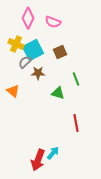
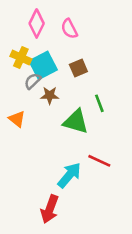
pink semicircle: (53, 22) -> (69, 29), turned 42
green triangle: (58, 93) -> (76, 122), size x1.5
red line: (76, 123) -> (99, 161), turned -54
cyan arrow: (53, 153) -> (69, 175), moved, size x1.5

